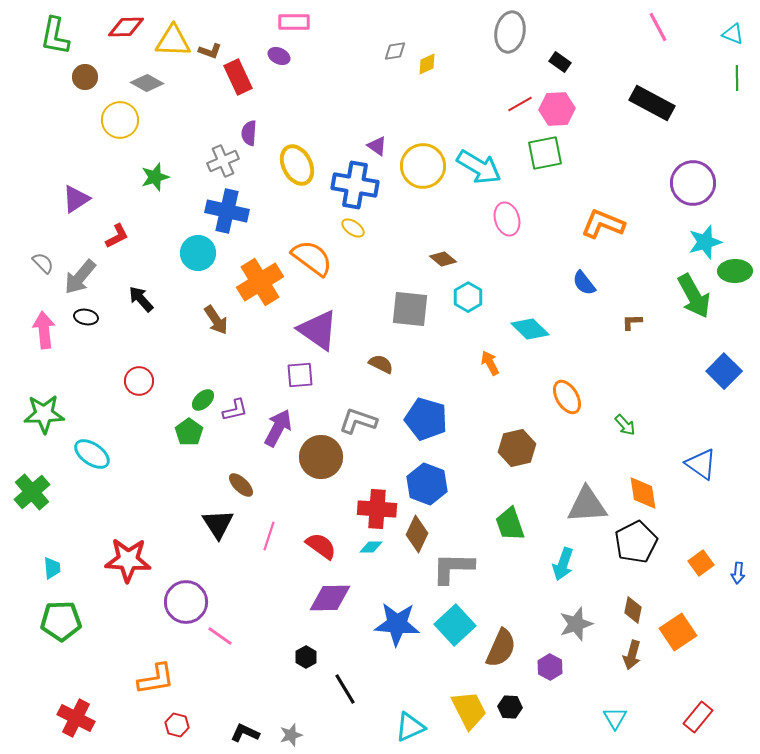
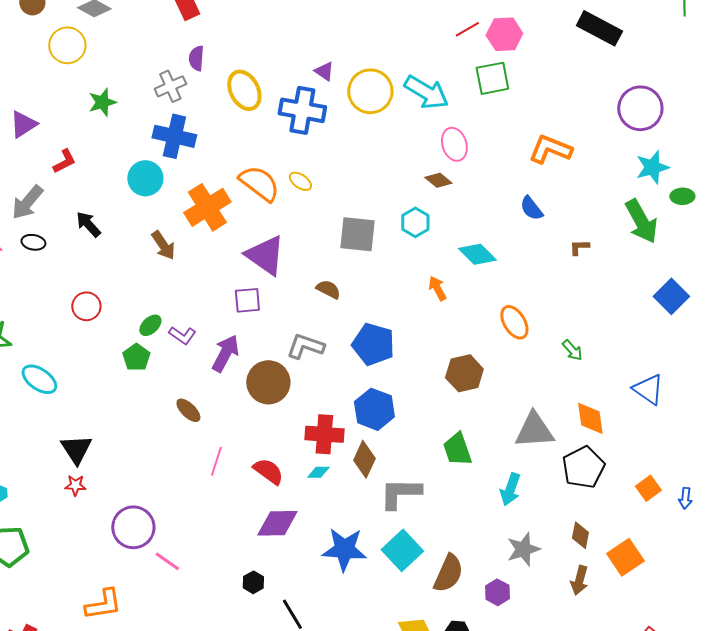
yellow ellipse: (353, 228) -> (300, 181), moved
brown diamond: (443, 259) -> (438, 180), moved
green ellipse: (735, 271) -> (682, 196), size x0.7
purple L-shape: (235, 410) -> (182, 335), turned 48
black triangle: (218, 524) -> (76, 449), moved
red star: (128, 560) -> (75, 485), size x0.5

